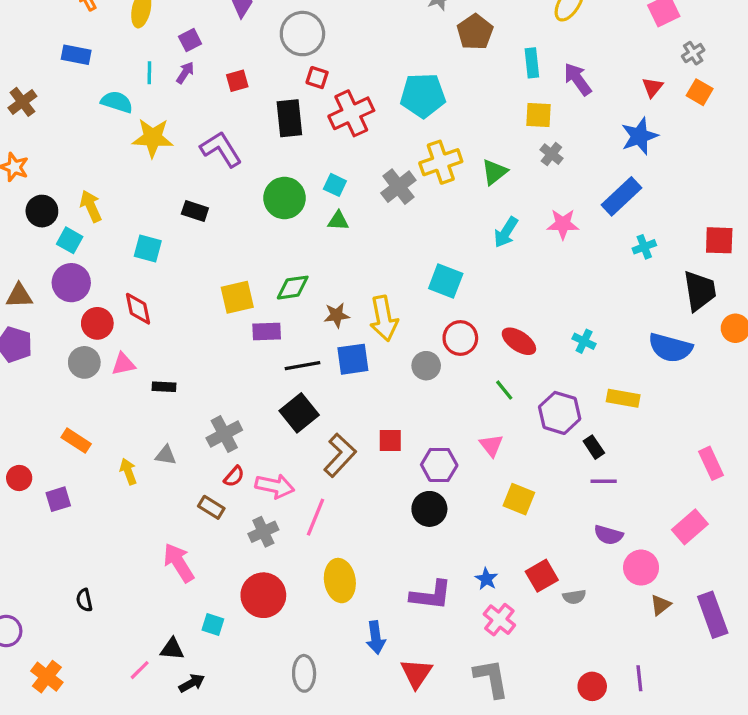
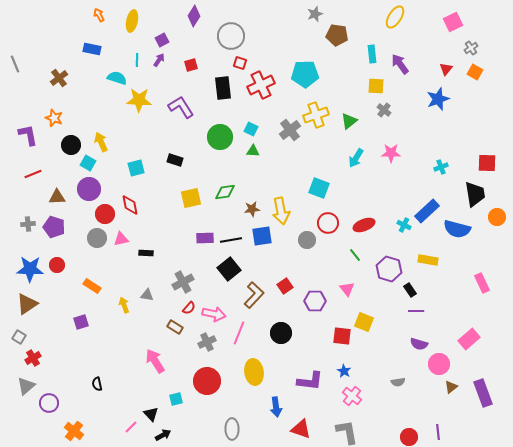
brown pentagon: (475, 32) -> (337, 35), turned -30
blue rectangle: (621, 196) -> (427, 211), moved
black rectangle: (195, 211) -> (175, 160), moved
cyan square: (148, 248) -> (136, 168), turned -30
purple rectangle: (267, 331) -> (205, 238), moved
red ellipse: (519, 341) -> (364, 225), turned -55
red square: (390, 441) -> (285, 286), turned -35
pink rectangle: (711, 463) -> (482, 283), moved
red circle: (19, 478) -> (57, 265), moved
black circle: (429, 509) -> (281, 333), moved
red square: (542, 576) -> (342, 336), moved, turned 36
cyan square: (213, 625) -> (176, 399), turned -32
black triangle: (172, 649) -> (151, 414), turned 42
red triangle: (416, 673) -> (301, 429), turned -45

